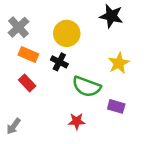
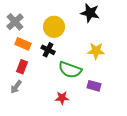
yellow star: (119, 63) -> (96, 51), turned 30
red rectangle: (27, 83) -> (22, 67), turned 64
gray arrow: (14, 126) -> (16, 87), moved

